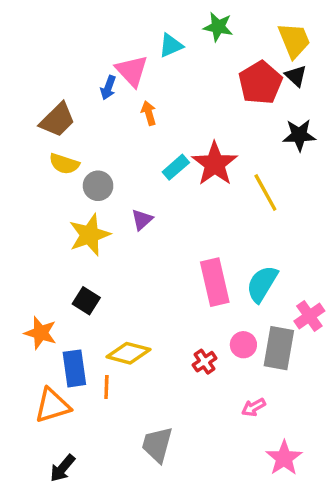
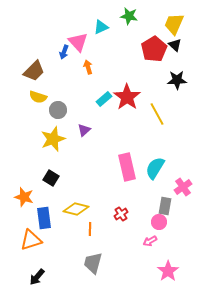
yellow trapezoid: (294, 40) -> (174, 24), turned -135
pink circle: (243, 345) -> (159, 222), moved
gray rectangle: (279, 348) -> (165, 206), size x0.7
orange line: (106, 387) -> (90, 229), moved

